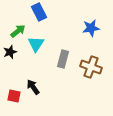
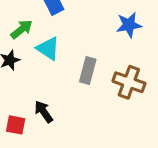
cyan triangle: (36, 44) -> (48, 48), turned -30

